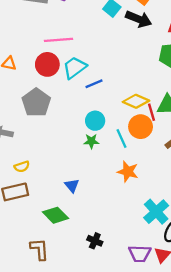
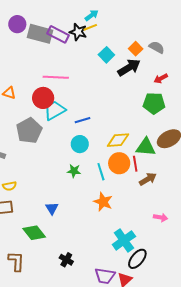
black arrow: (139, 19) -> (129, 67), turned -60
cyan trapezoid: (75, 68) -> (55, 110), moved
yellow diamond: (136, 101) -> (118, 140), turned -35
red line: (152, 112) -> (135, 164), moved
cyan circle: (95, 121) -> (80, 144), moved

